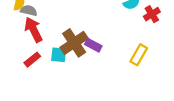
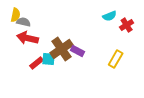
red arrow: (33, 30) -> (28, 38), turned -50
red rectangle: (32, 60) -> (37, 63), moved

